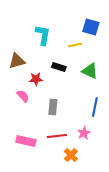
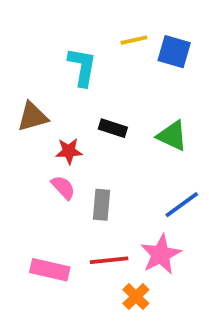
yellow line: (75, 45) -> (134, 40), moved
pink semicircle: (23, 96) -> (63, 187), moved
blue line: (95, 107) -> (182, 205), turned 42
pink star: (84, 133) -> (161, 254), size x1.5

